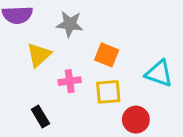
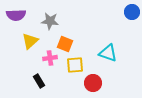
orange square: (107, 55) -> (65, 44), moved
black rectangle: (40, 117) -> (39, 81), moved

